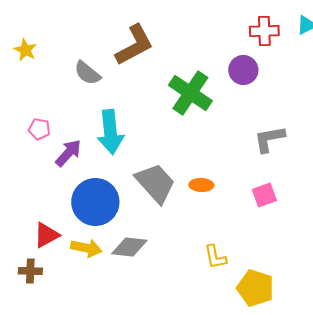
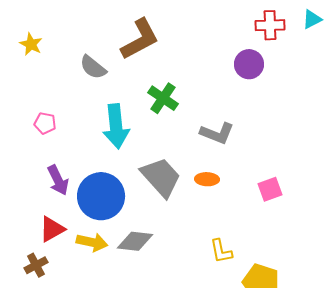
green cross: (190, 93) -> (163, 98), moved, size x0.7
gray L-shape: (269, 139) -> (217, 133), moved, turned -148
purple arrow: (68, 153) -> (58, 180), moved, turned 112
brown cross: (30, 271) -> (36, 265), turned -30

